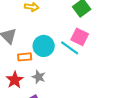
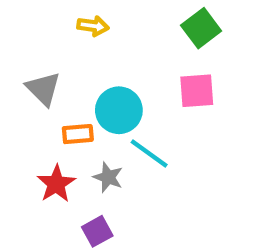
pink square: (80, 37) -> (197, 91), turned -30
cyan line: (70, 48) -> (149, 153), moved

